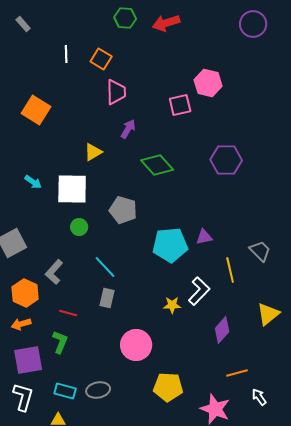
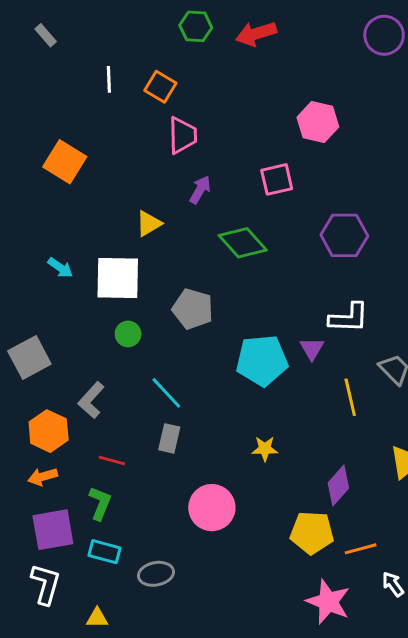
pink square: (180, 105) -> (277, 179), moved
purple triangle: (204, 237) -> (312, 349), turned -48
white L-shape: (199, 291) -> (349, 318), moved, turned 48
yellow pentagon: (168, 387) -> (312, 533), moved
cyan rectangle: (65, 391) -> (104, 552), moved

